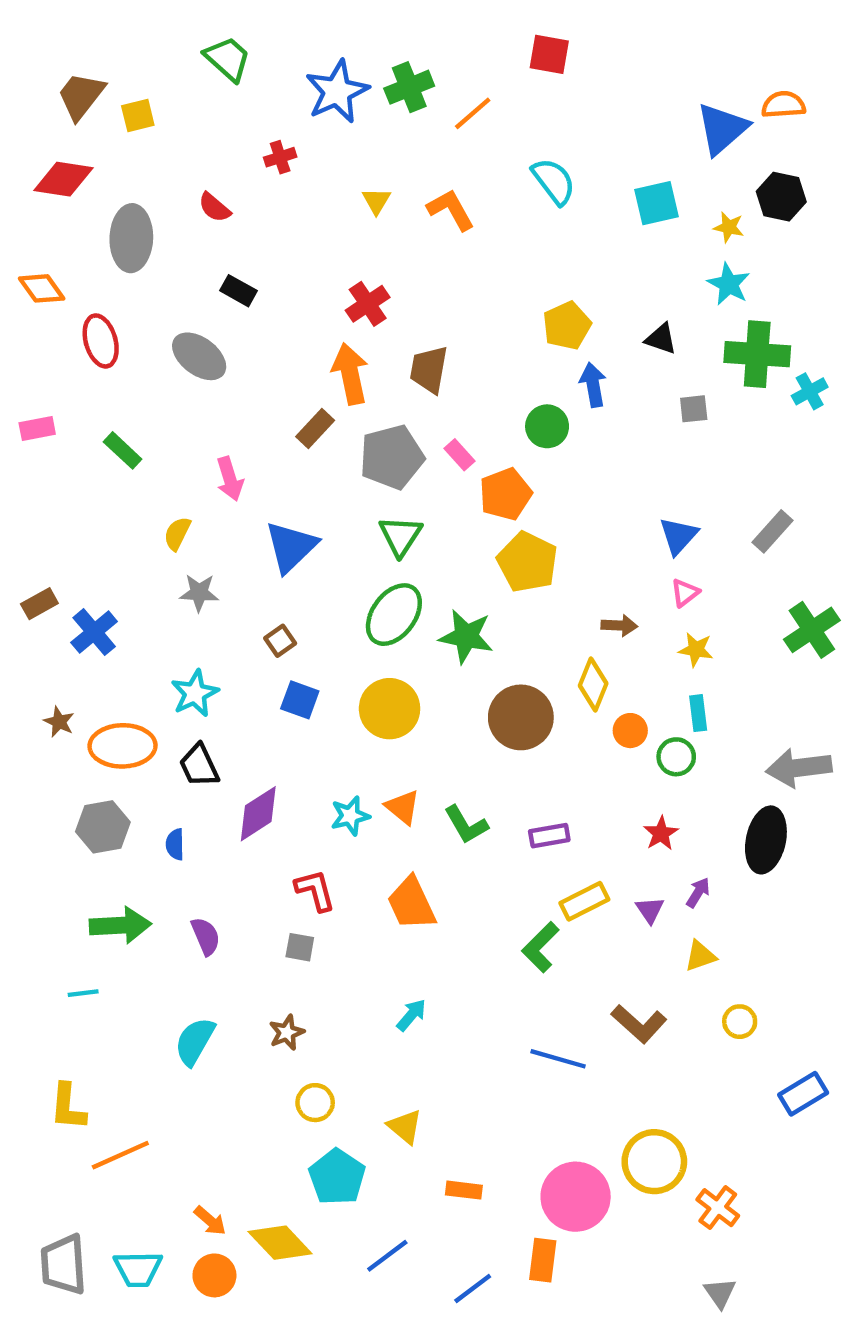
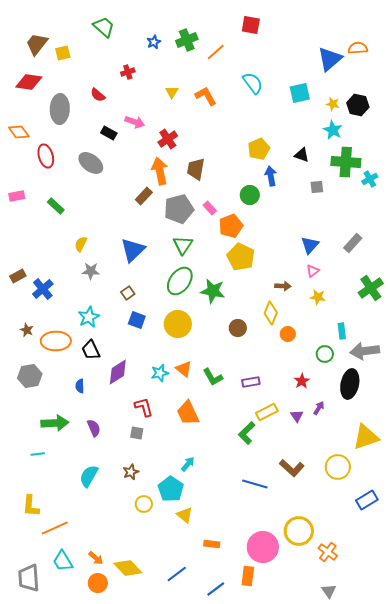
blue star: (337, 92) -> (154, 42), size x0.5
black hexagon: (781, 197) -> (358, 105), moved
pink arrow: (230, 479) -> (135, 122), moved, turned -54
cyan rectangle: (698, 713) -> (342, 331), moved
brown circle: (521, 717) -> (238, 328), size x0.6
green circle: (676, 757) -> (325, 354), moved
gray hexagon: (103, 827) -> (30, 376), moved
yellow triangle: (700, 956) -> (366, 437), moved, size x1.8
yellow circle: (740, 1022) -> (338, 467), size x1.6
cyan pentagon: (337, 1177) -> (171, 489), moved
cyan trapezoid: (138, 1269) -> (63, 561), moved, turned 60

